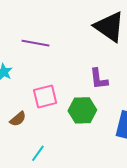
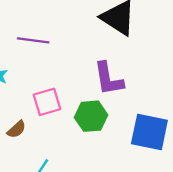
purple L-shape: (99, 79) -> (108, 79), size x1.4

